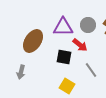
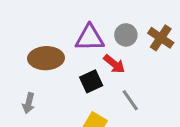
brown ellipse: (33, 41) -> (46, 58), turned 55
black square: (64, 57) -> (91, 81), turned -35

